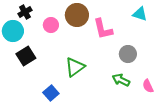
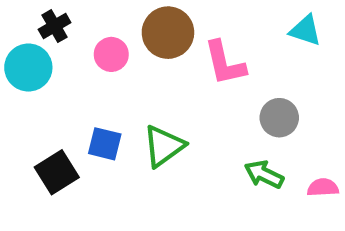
black square: (26, 56) -> (57, 172), moved
pink semicircle: (148, 86) -> (323, 187), turned 112
blue square: (51, 93) -> (105, 144), moved, turned -35

